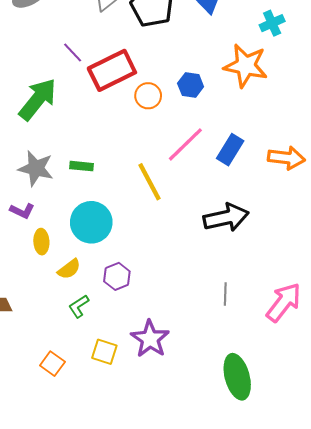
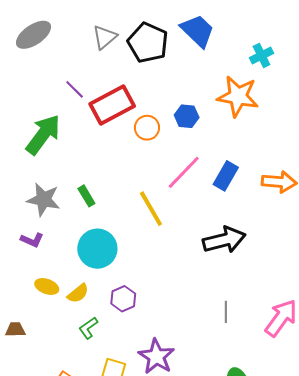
green rectangle: (81, 166) -> (86, 196), turned 55
yellow ellipse: (41, 242) -> (47, 286), moved, turned -65

